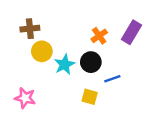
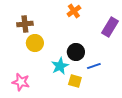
orange cross: (99, 36) -> (74, 11), moved
cyan star: (65, 64) -> (60, 66), moved

